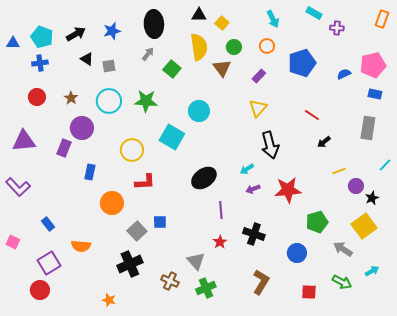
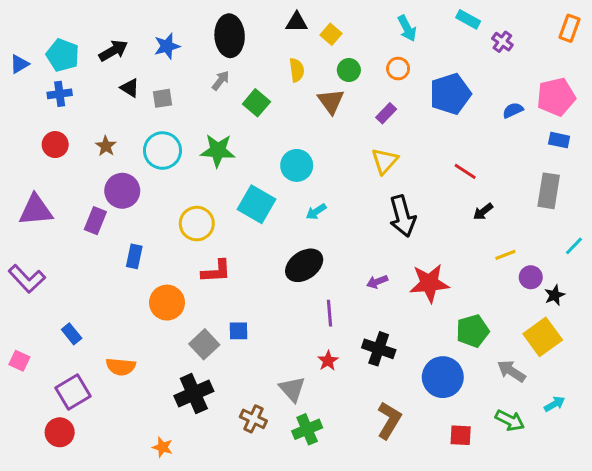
purple cross: (337, 28) -> (502, 42), turned 32
blue triangle: (13, 43) -> (19, 64), turned -32
yellow semicircle: (199, 47) -> (297, 70), size x0.6
cyan arrow: (247, 169) -> (316, 212), moved
blue circle: (297, 253) -> (443, 377), size x1.4

